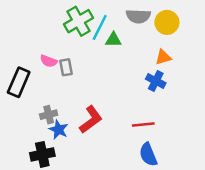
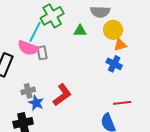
yellow circle: (167, 22) -> (113, 30), moved
cyan line: (100, 27) -> (35, 32), moved
pink semicircle: (49, 61) -> (28, 48), size x1.5
red line: (143, 125) -> (122, 103), moved

